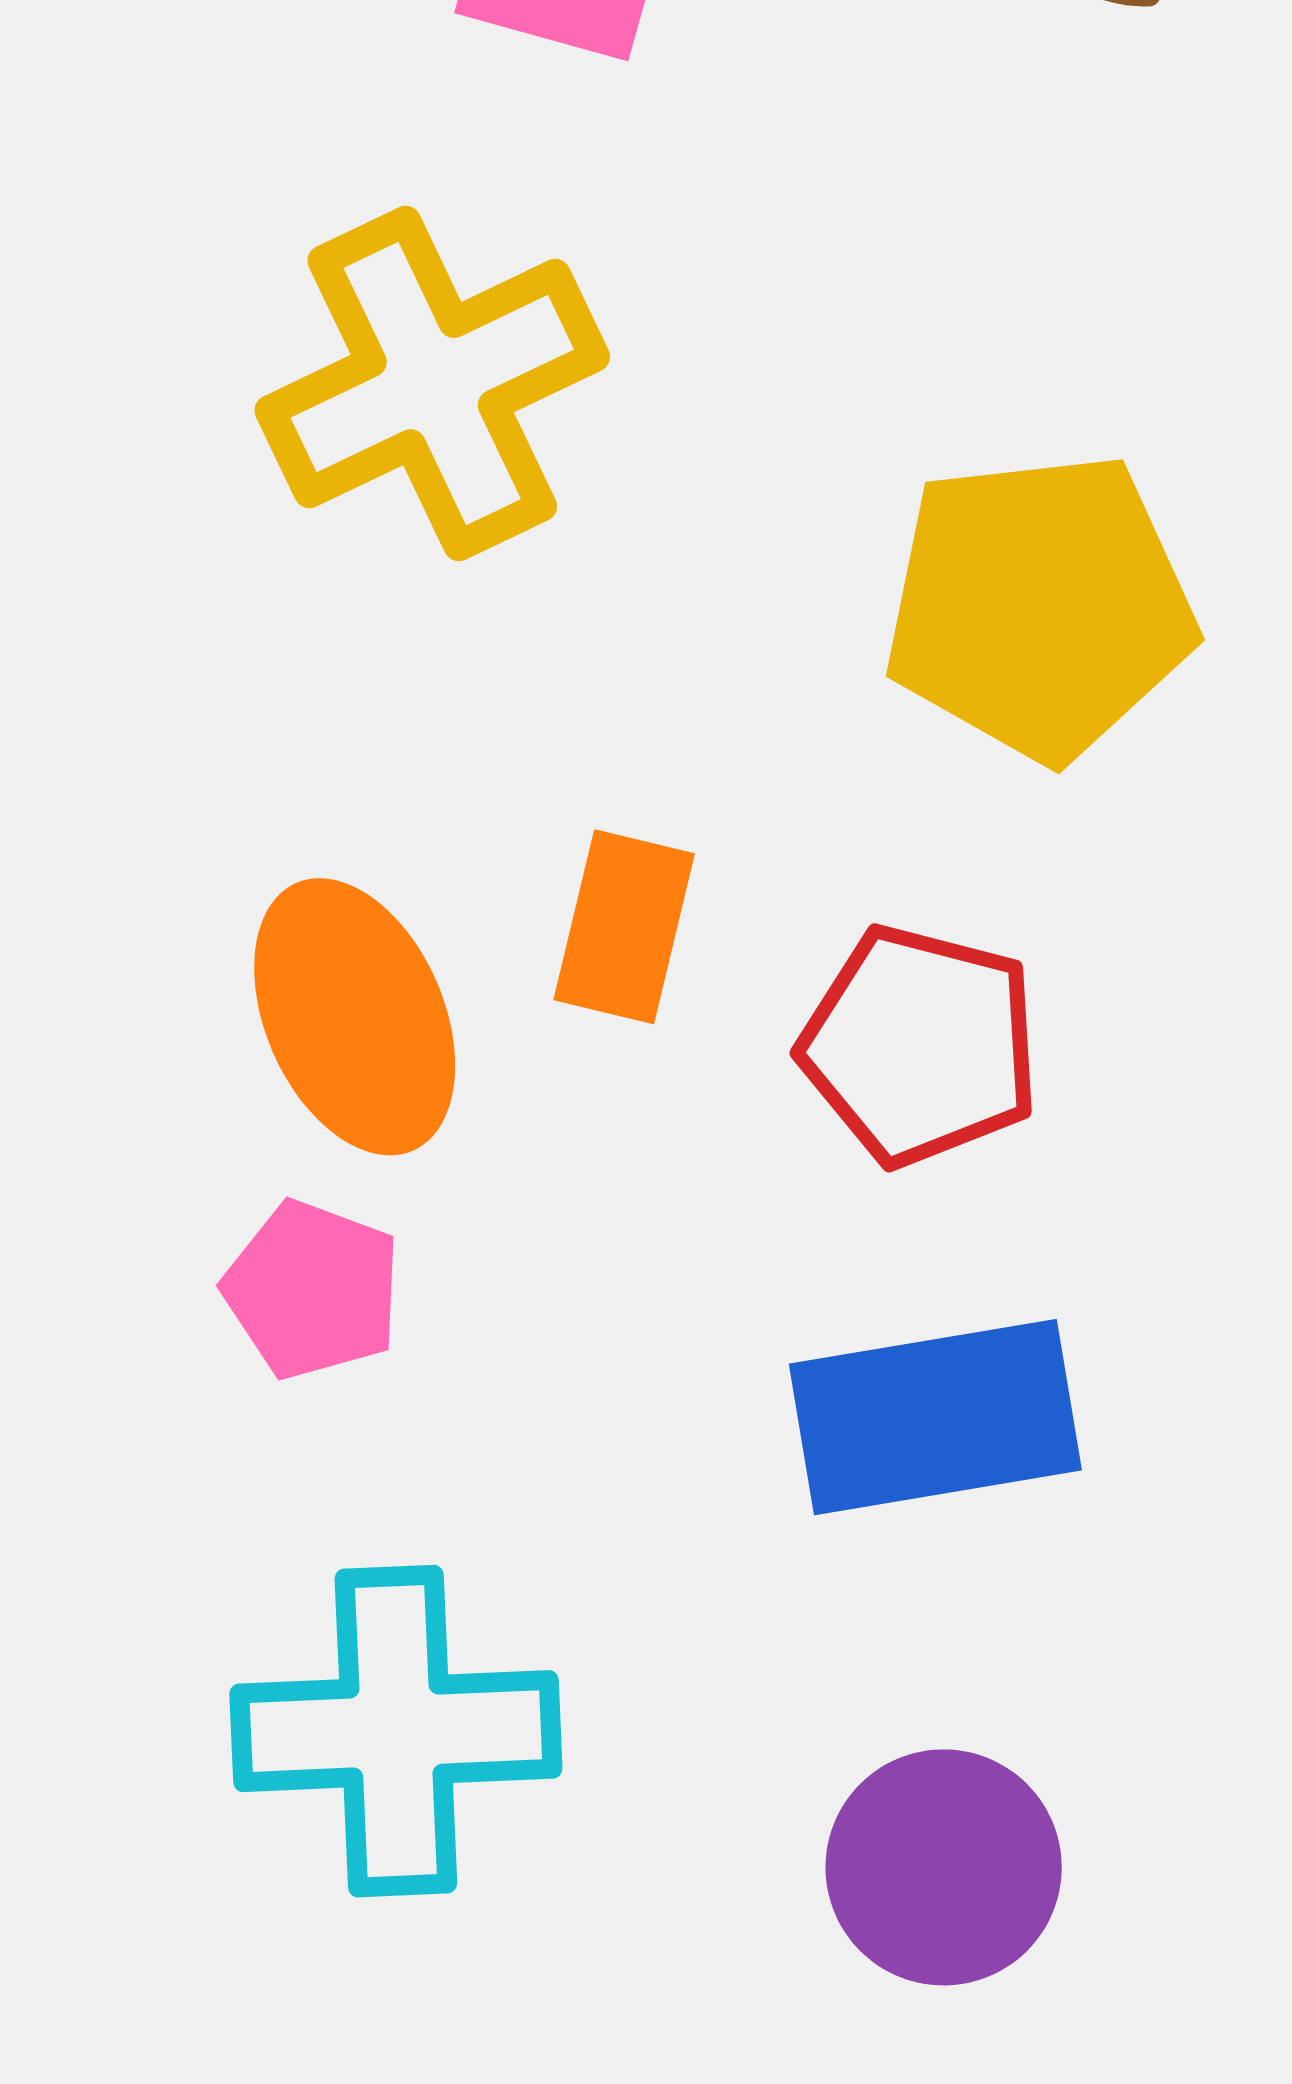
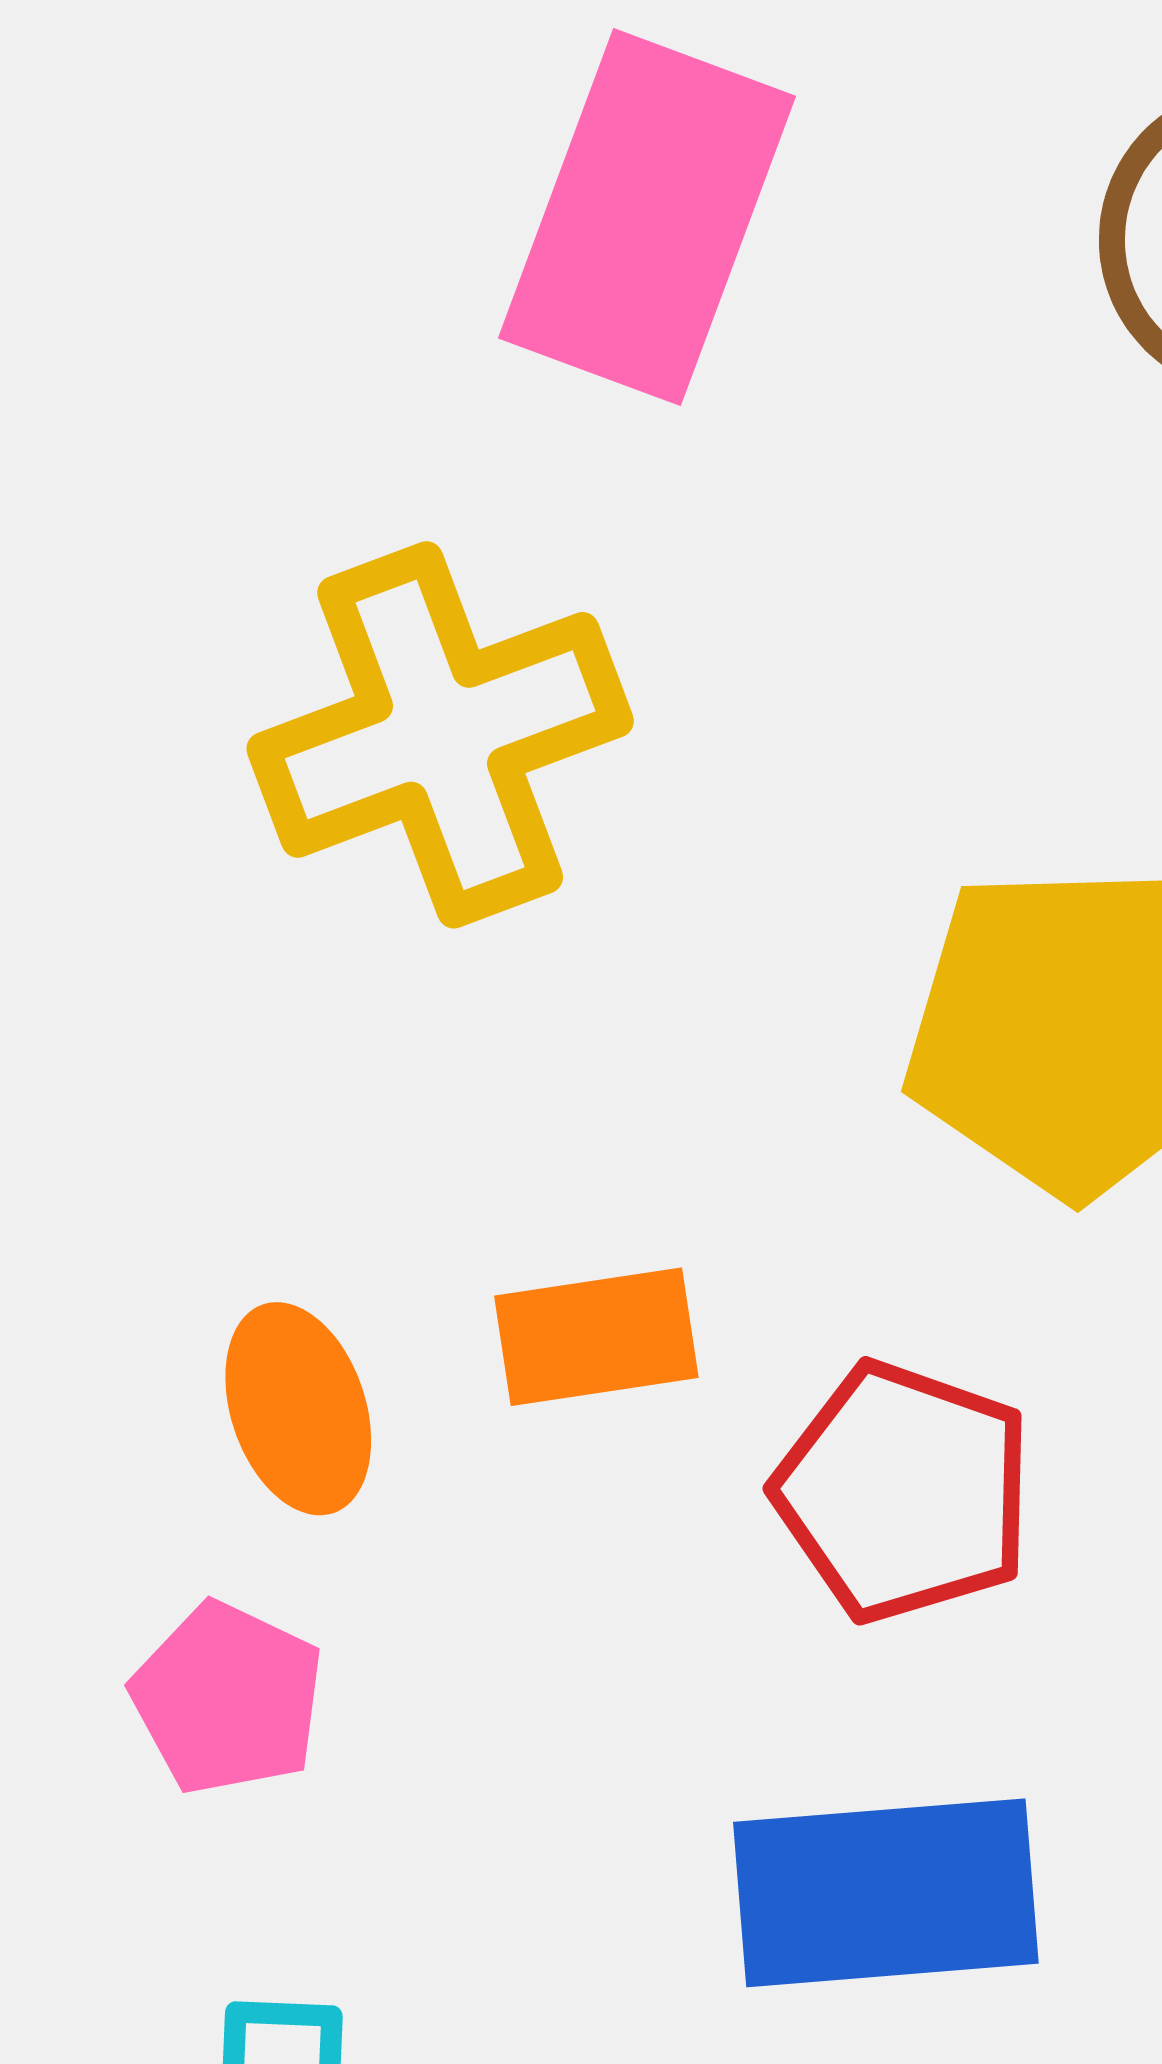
orange rectangle: (624, 927) -> (596, 1337), turned 63
orange ellipse: (355, 1017) -> (298, 1409), size x0.7

